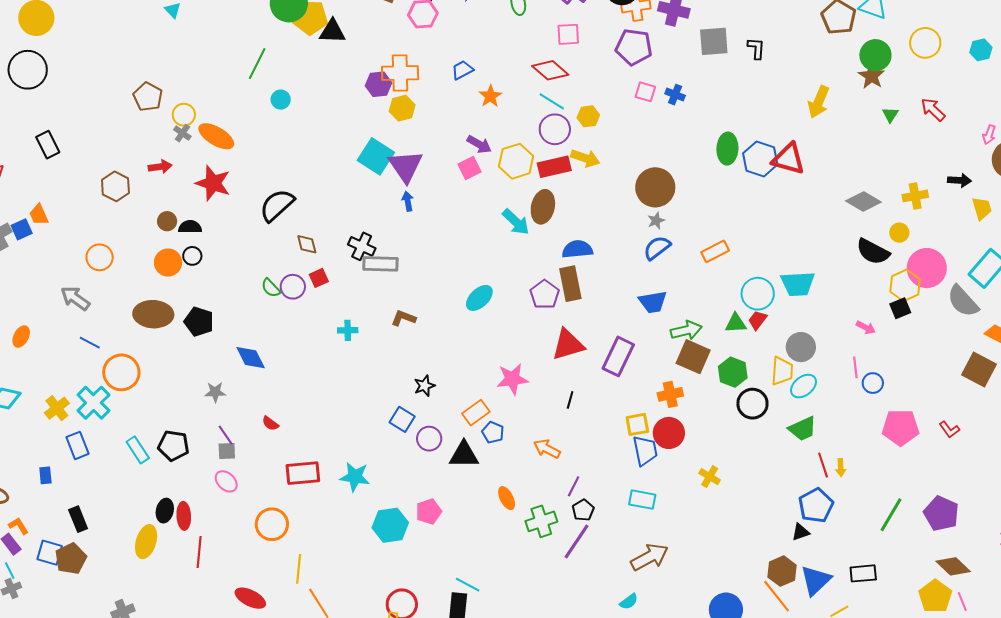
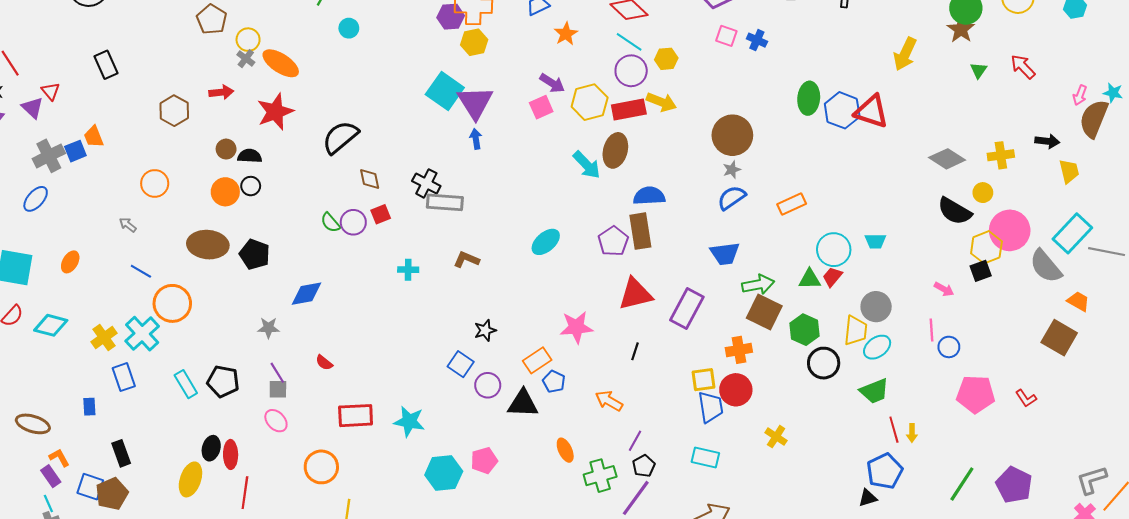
red star: (213, 183) -> (275, 112), turned 30
cyan trapezoid: (798, 284) -> (875, 241), size x0.6
gray arrow: (75, 298) -> (128, 225), size x0.6
blue diamond: (251, 358) -> (307, 294), turned -76

